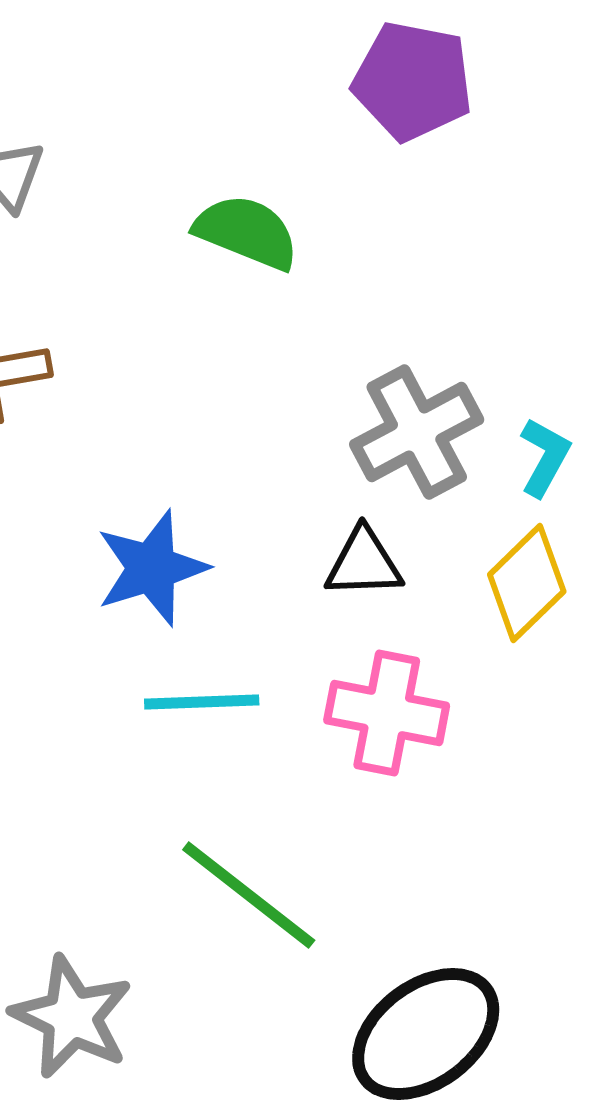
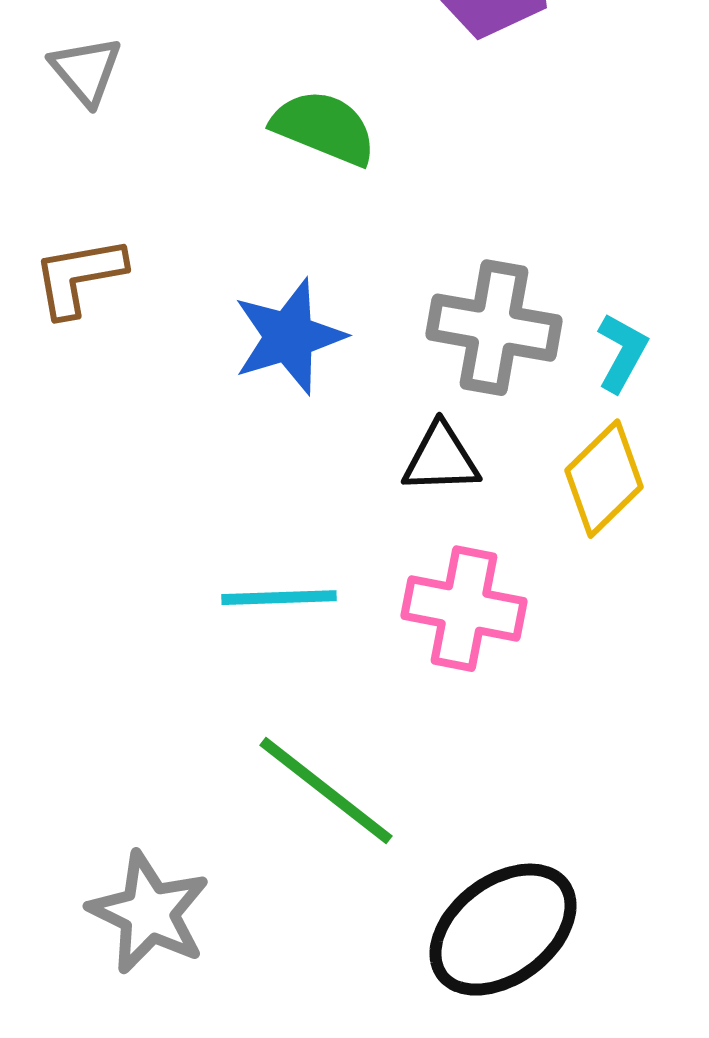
gray cross: (417, 432) -> (494, 328), turned 38
blue star: (152, 568) -> (289, 337), moved

